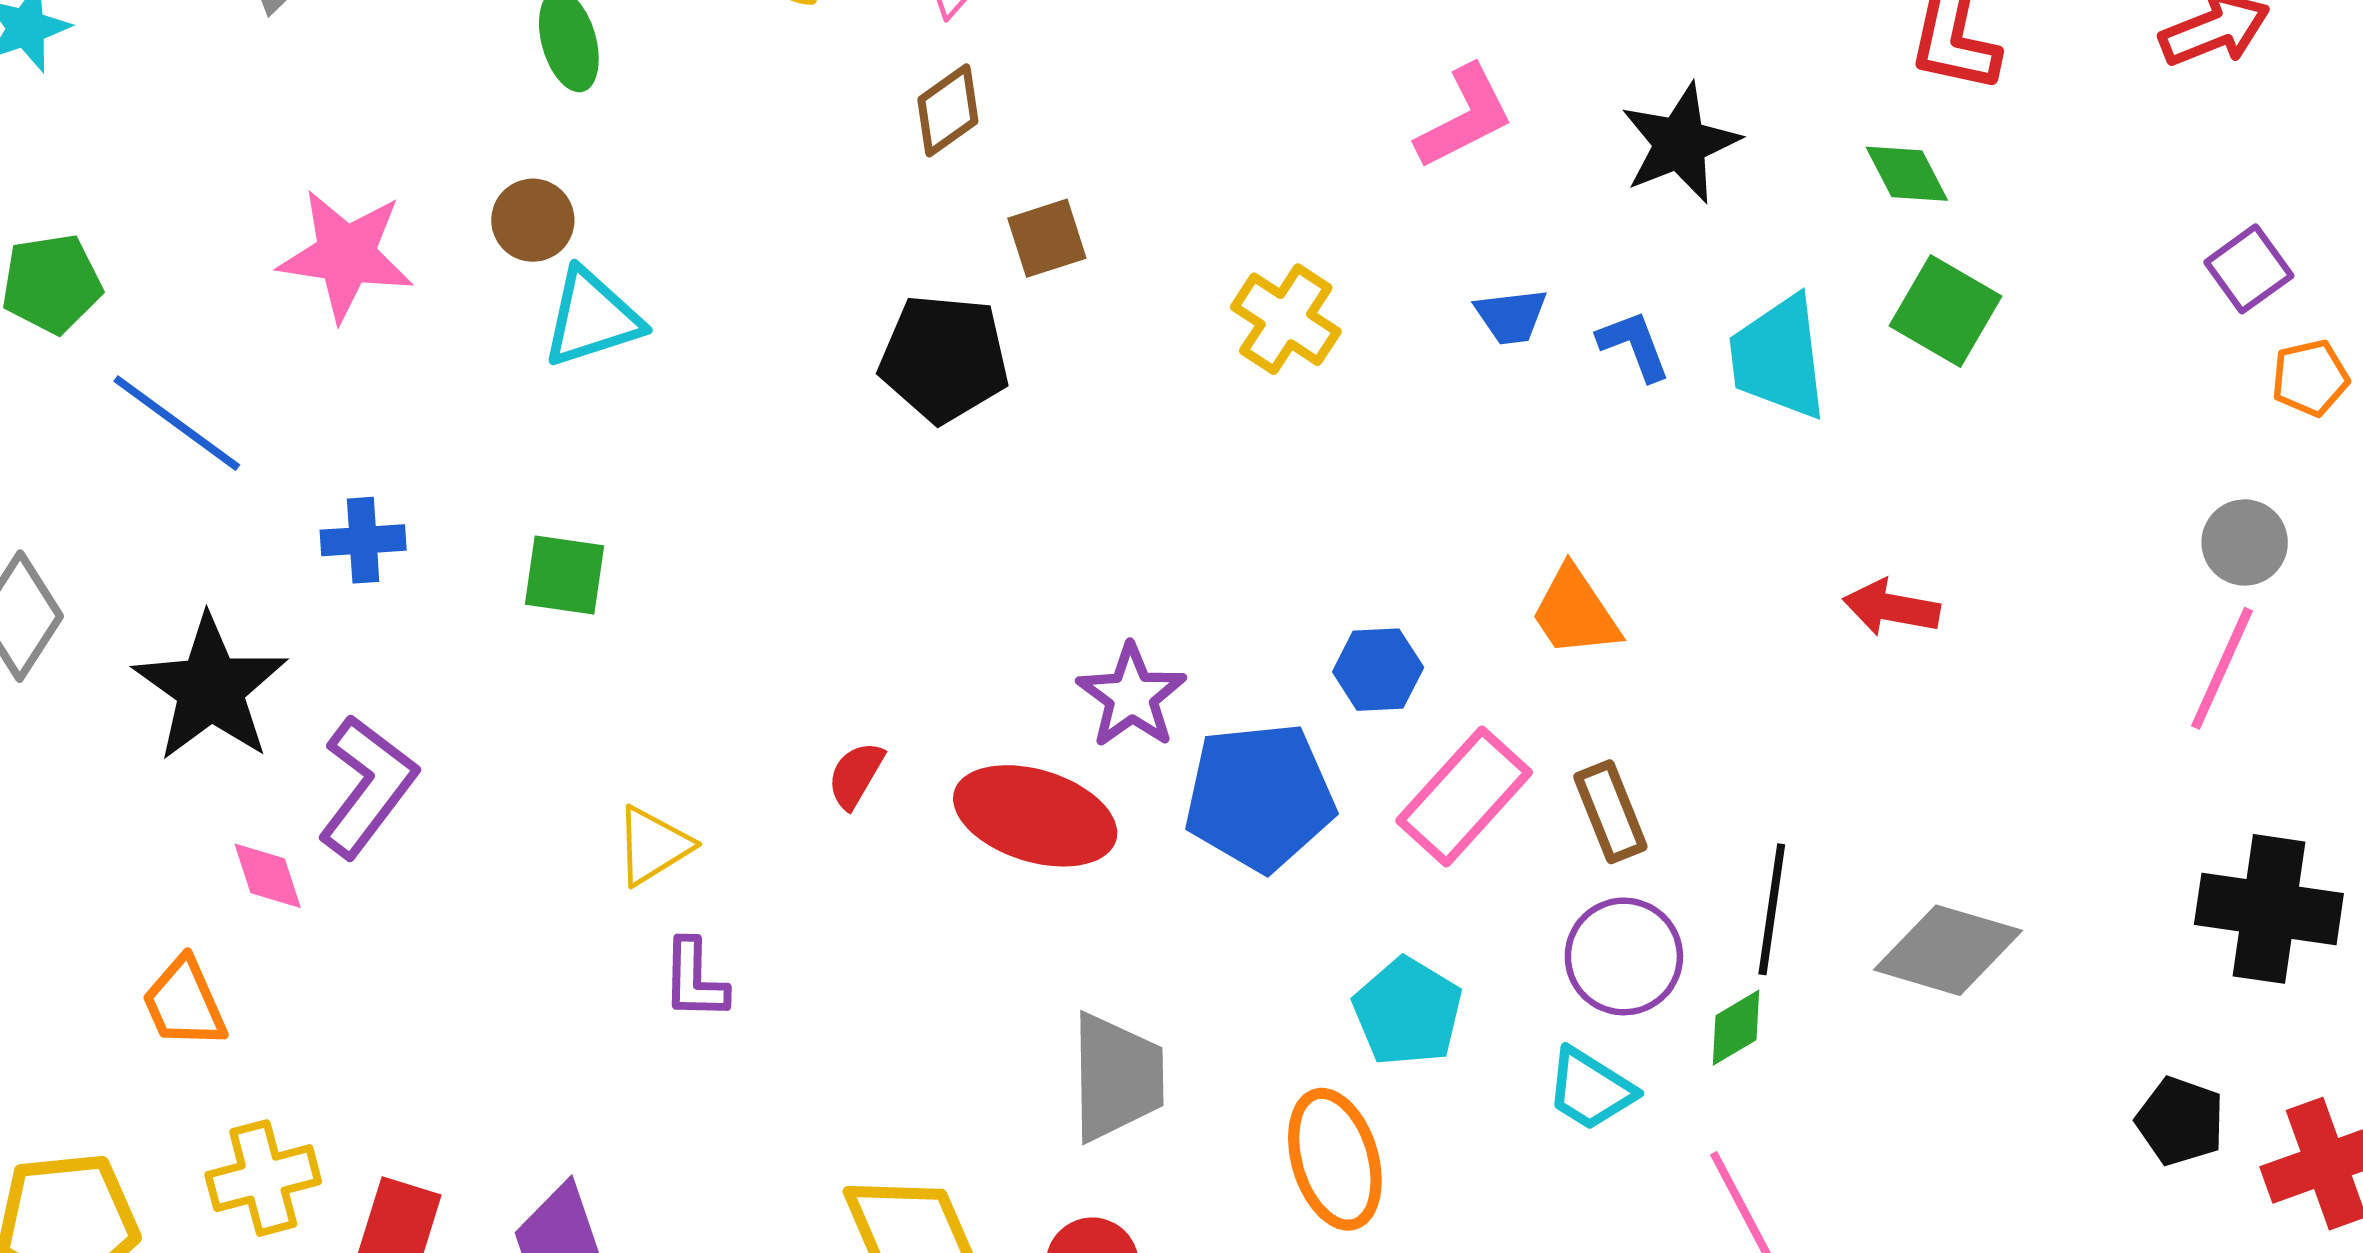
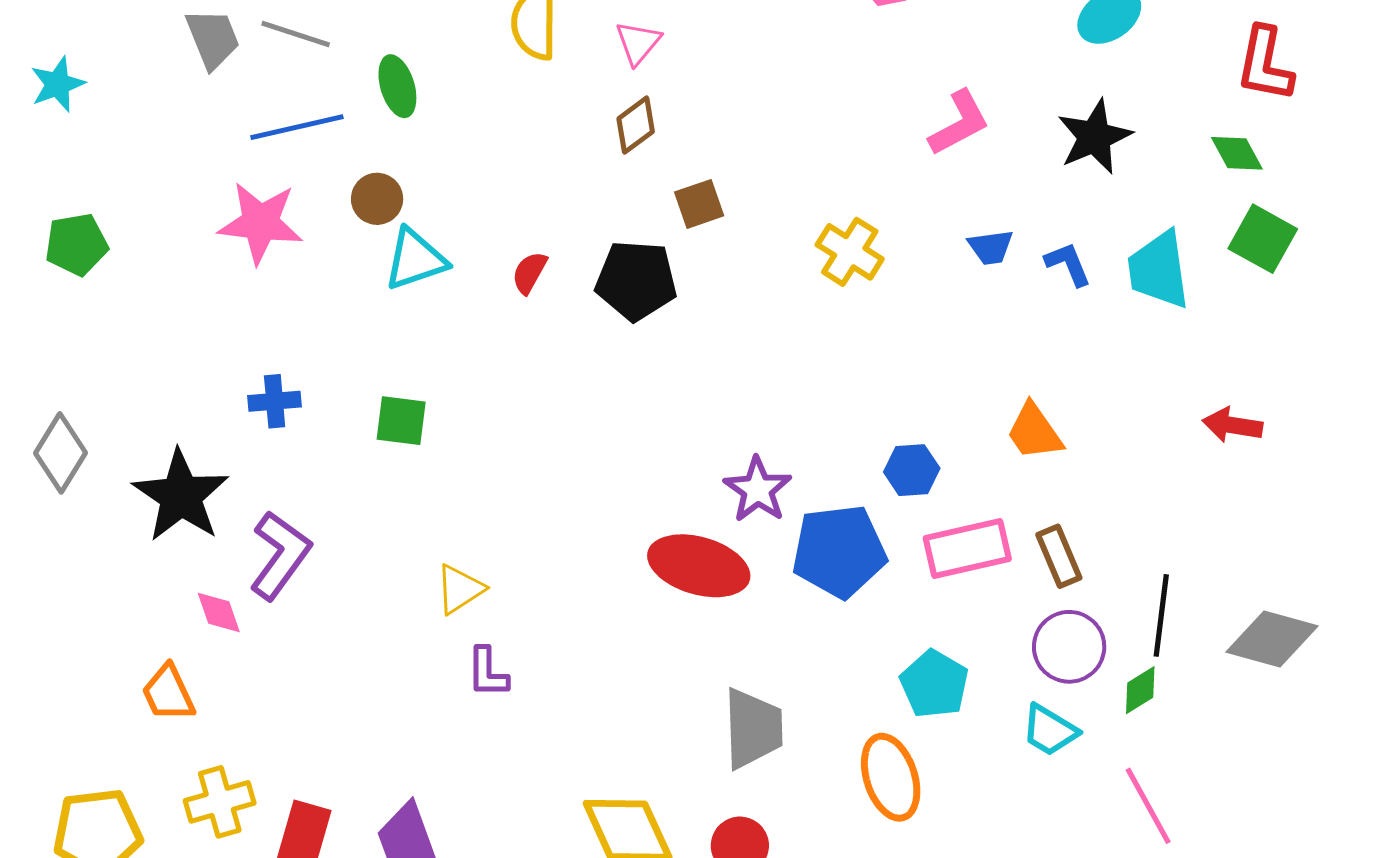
blue line: (177, 423) -> (297, 127), moved, turned -48
red semicircle: (856, 775) -> (529, 273), moved
pink rectangle: (1464, 796) -> (967, 548), turned 36

